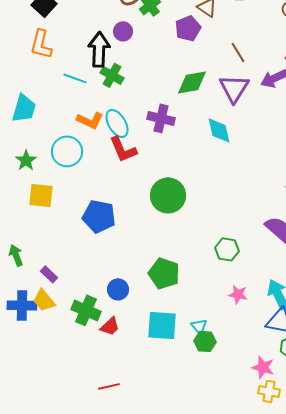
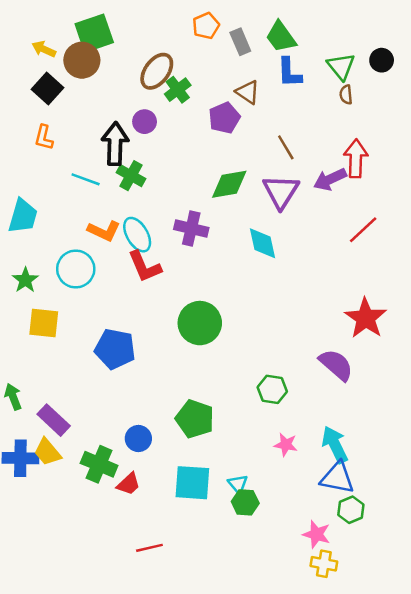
orange L-shape: (41, 44) -> (44, 138), size x0.7
purple rectangle: (49, 274) -> (54, 420), size x1.5
red line: (109, 386) -> (149, 548), moved

